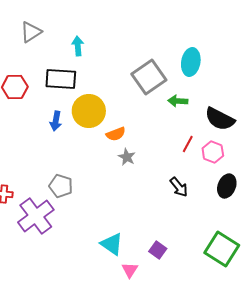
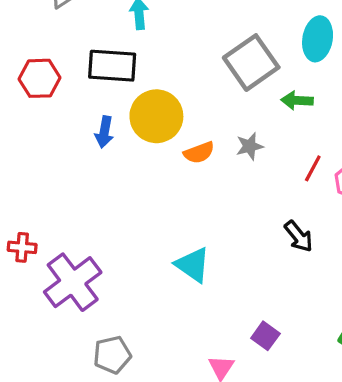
gray star: (127, 157) -> (250, 146), moved, turned 30
gray pentagon: (61, 186) -> (112, 355), moved, turned -30
cyan triangle: (112, 244) -> (193, 265), moved

